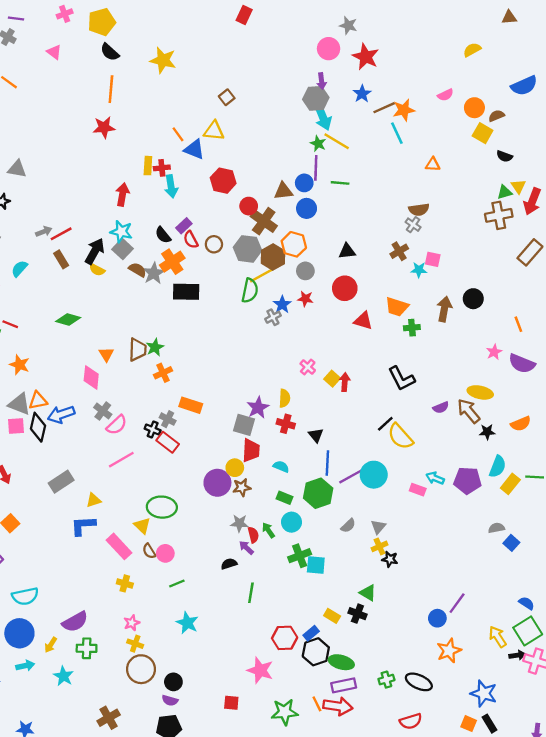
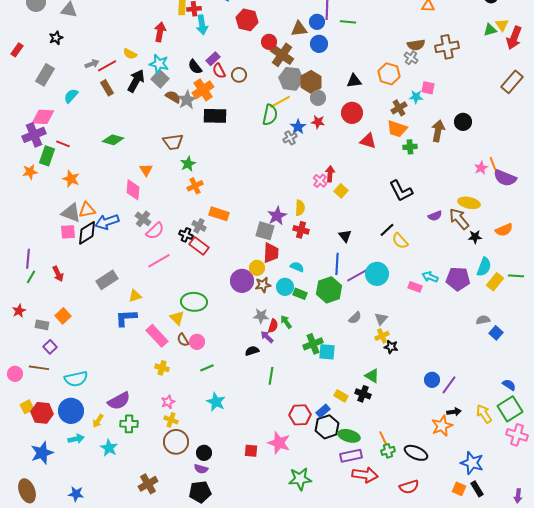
brown cross: (499, 215) -> (447, 47), moved
orange hexagon: (294, 244) -> (389, 74), moved
gray hexagon: (248, 249) -> (291, 79), moved
brown cross: (399, 251) -> (399, 108), moved
brown hexagon: (273, 257) -> (311, 82), moved
yellow semicircle: (97, 270) -> (130, 54), moved
orange line: (518, 324) -> (493, 164), moved
brown trapezoid: (138, 350) -> (173, 142), moved, turned 80
red arrow: (345, 382) -> (330, 174), moved
black diamond: (38, 427) -> (87, 233), turned 45
black triangle: (316, 435) -> (345, 236), moved
yellow semicircle: (400, 436) -> (400, 241), size x0.7
cyan circle: (292, 522) -> (285, 287), moved
red semicircle: (253, 535) -> (273, 326), turned 32
blue circle: (437, 618) -> (432, 380), moved
black arrow: (517, 655) -> (454, 412), moved
red square: (231, 703) -> (251, 451), moved
orange line: (317, 704) -> (383, 438), moved
red arrow: (338, 706) -> (365, 475), moved

